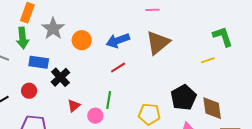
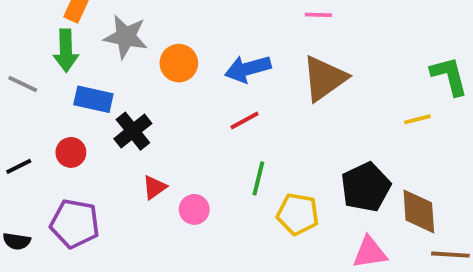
gray star: (53, 29) -> (126, 37), turned -30
green line: (109, 100) -> (258, 178), moved

